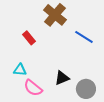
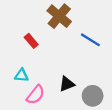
pink semicircle: (33, 88) -> (36, 95), turned -90

